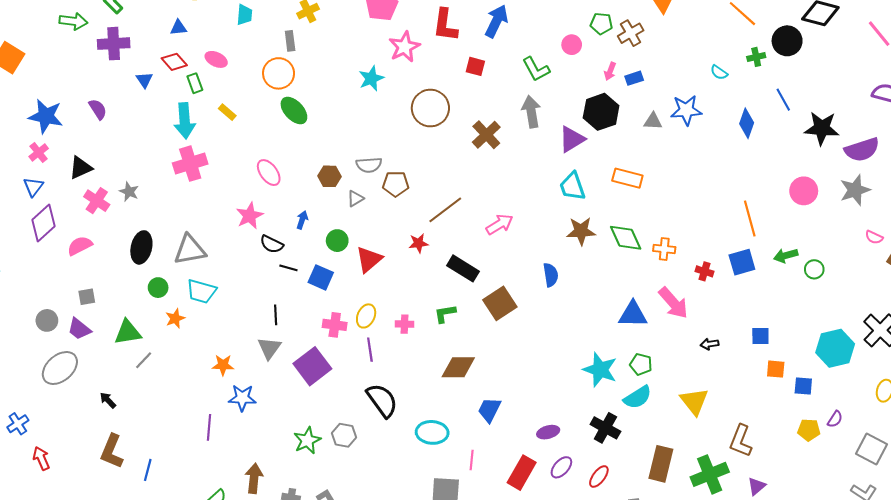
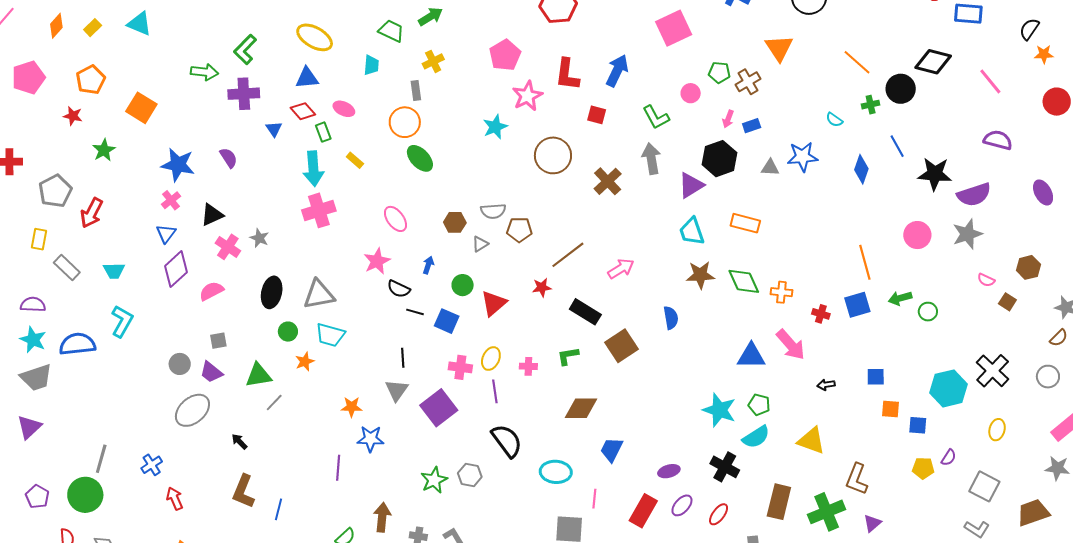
blue triangle: (178, 28) -> (307, 78), size x1.4
yellow triangle: (694, 401) -> (811, 441), turned -32

